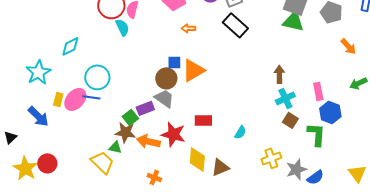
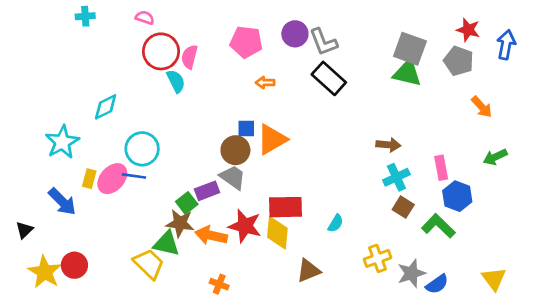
brown arrow: (279, 74) -> (388, 145), turned 96
red rectangle: (203, 120) -> (285, 207), size x1.4
green L-shape: (316, 134) -> (438, 226), turned -50
green triangle: (115, 147) -> (166, 244), size x1.5
yellow diamond: (197, 159) -> (277, 233), moved

